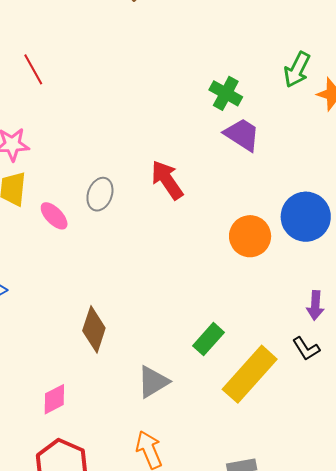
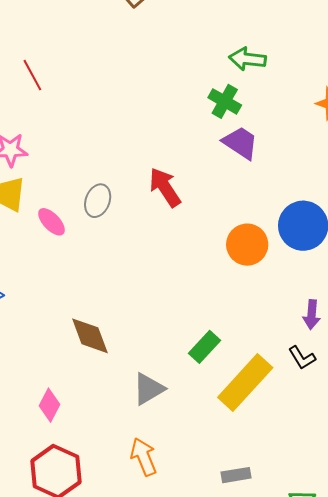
green arrow: (297, 70) -> (247, 59), moved, turned 69
brown diamond: (94, 329) -> (90, 336), turned -39
pink diamond: (54, 399) -> (50, 405), turned -36

